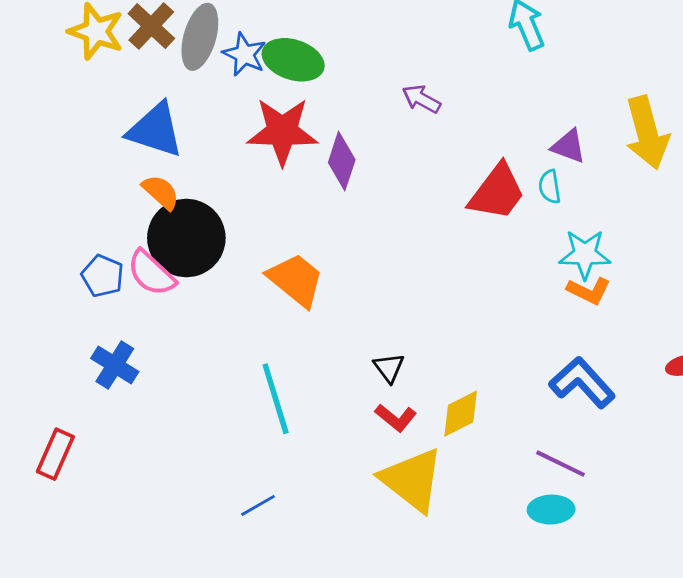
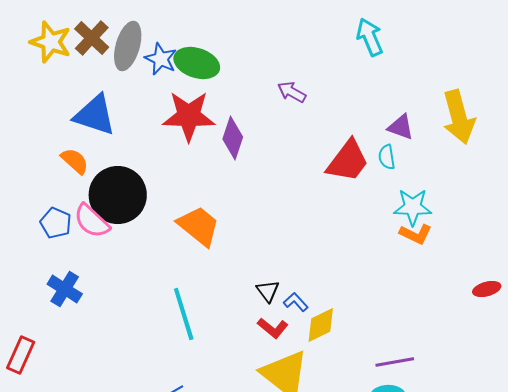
orange semicircle: (161, 192) -> (75, 161), moved
blue L-shape: (582, 383) -> (296, 302), moved, size x0.5
purple line: (560, 464) -> (395, 362), turned -36

